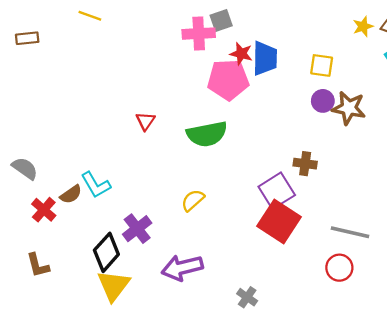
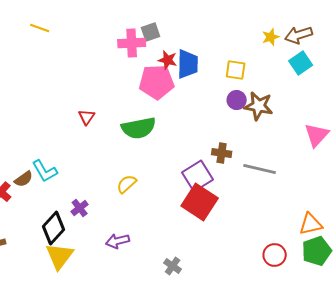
purple cross: (137, 229) -> (80, 208), size x0.7
gray line: (350, 232) -> (260, 169), moved
purple arrow: (182, 268) -> (118, 241), size x0.7
red circle: (339, 268) -> (275, 255), moved

